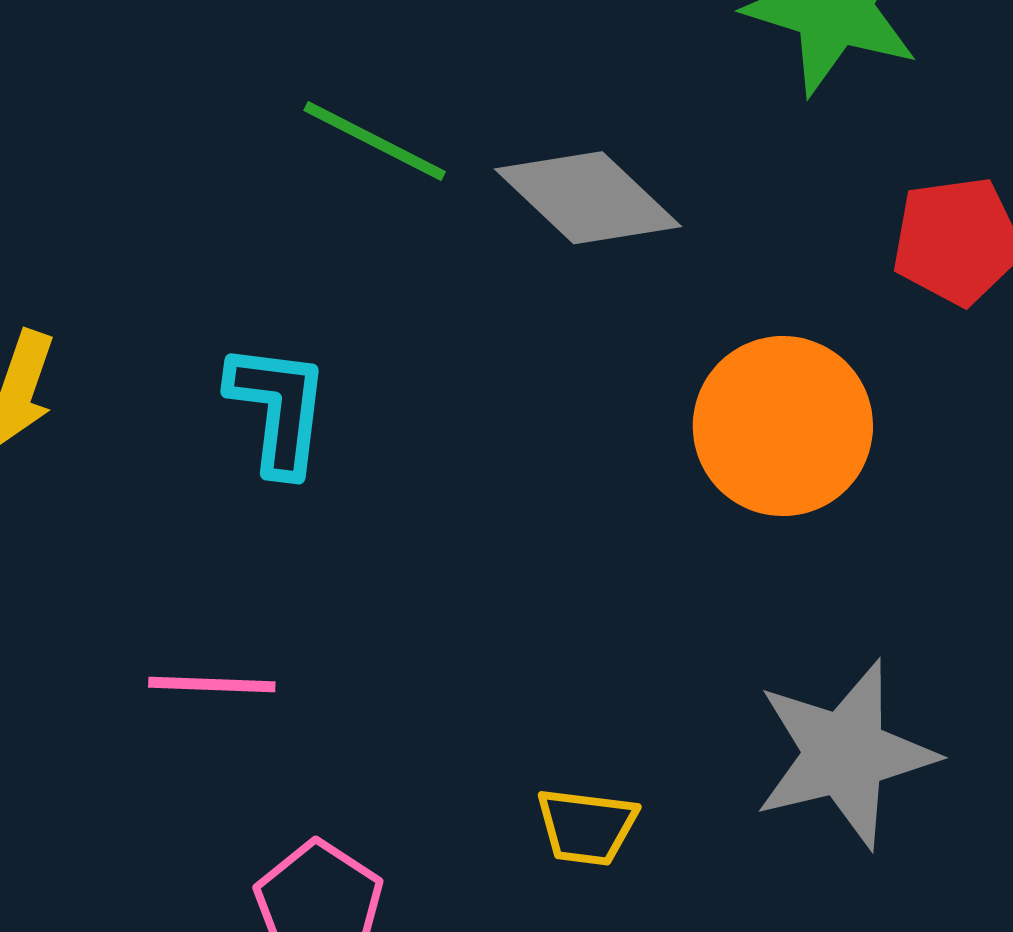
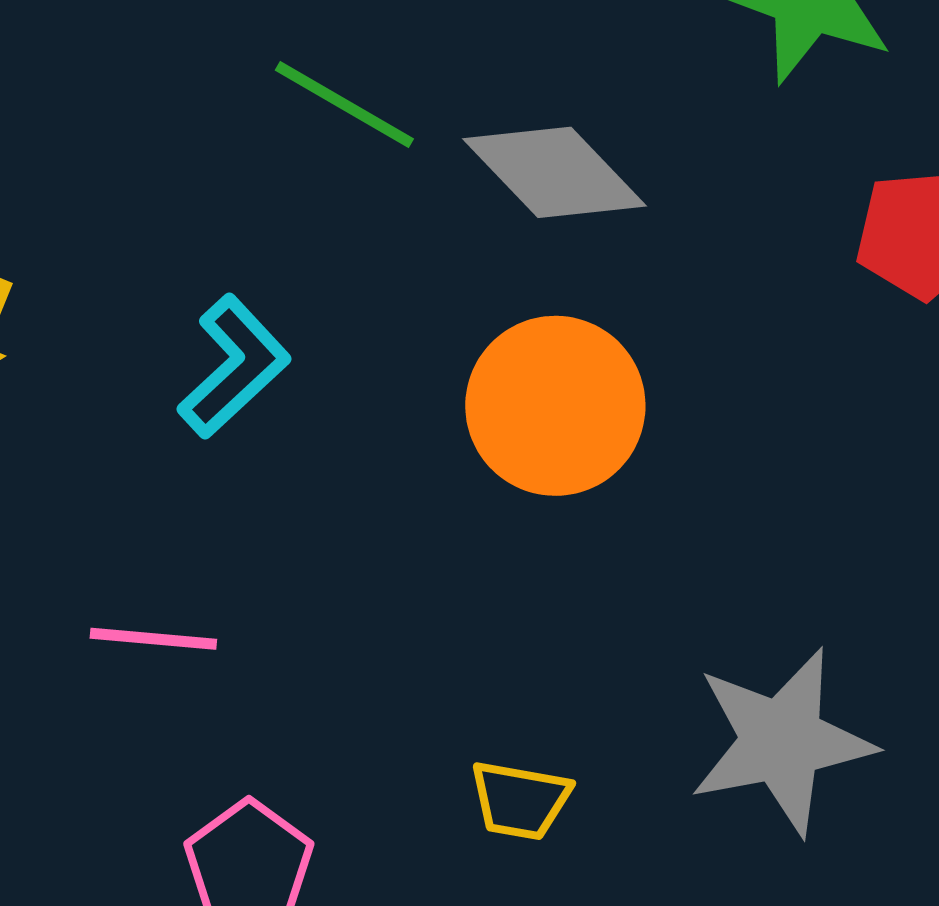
cyan L-shape: (278, 409) -> (234, 367), turned 37
orange circle: (783, 426) -> (555, 406), moved

